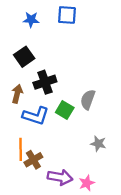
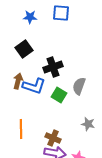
black cross: (45, 82) -> (53, 67), moved
blue L-shape: (36, 116) -> (34, 86), moved
brown cross: (33, 160) -> (53, 138), moved, turned -35

